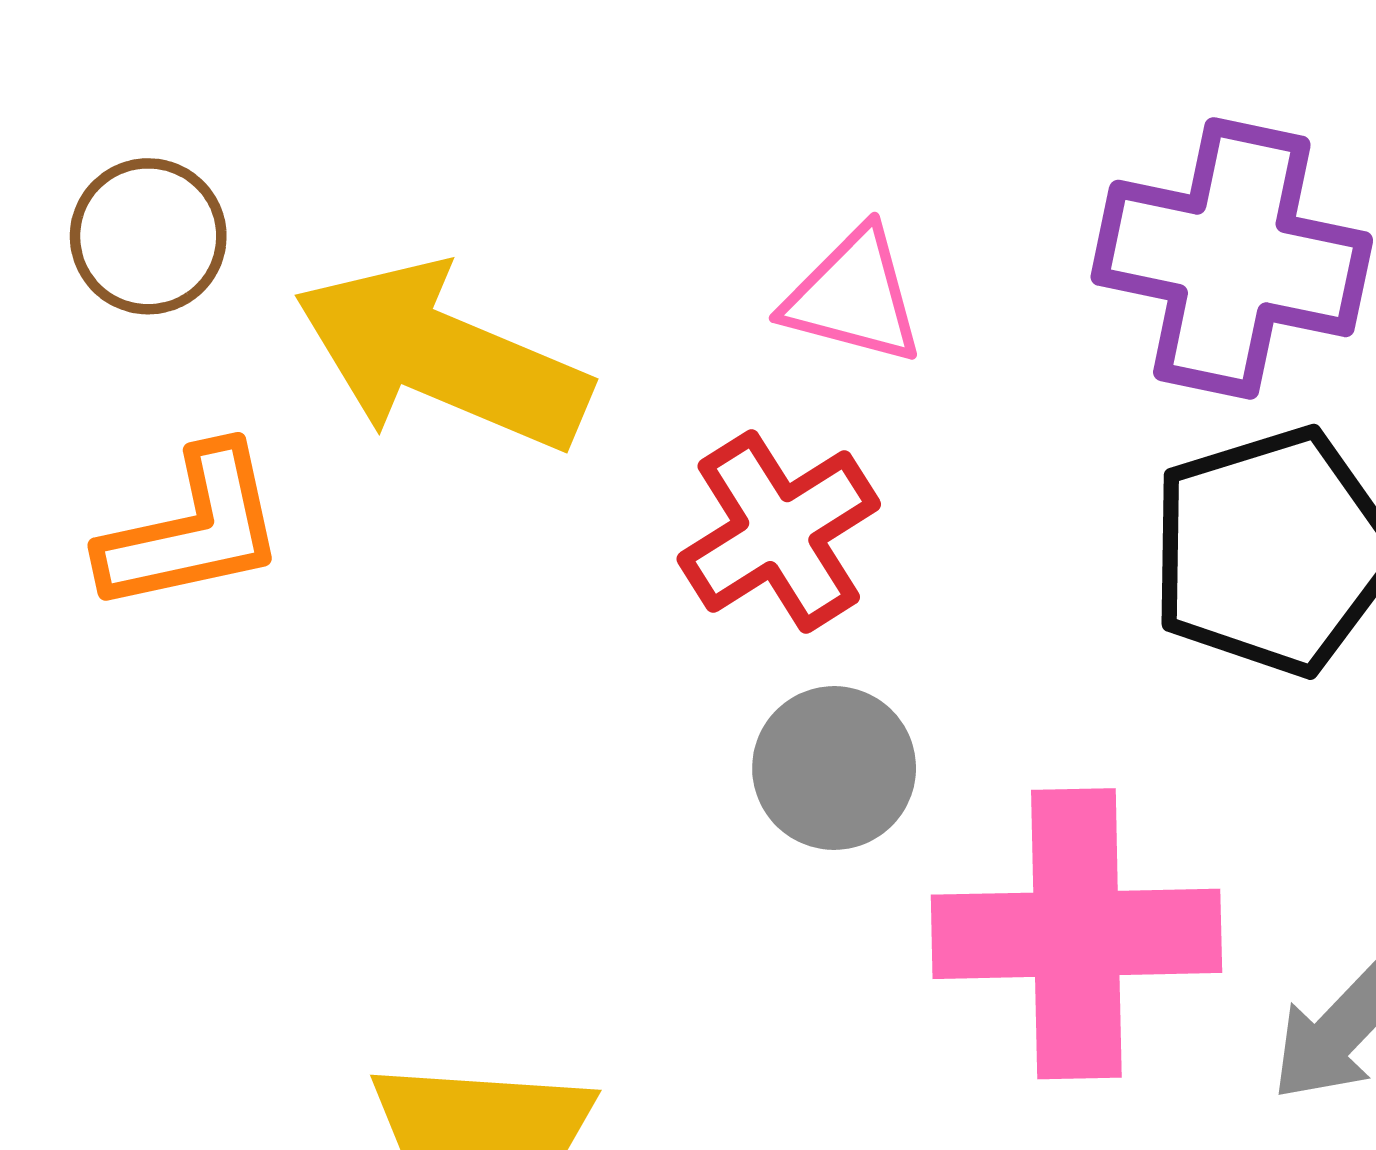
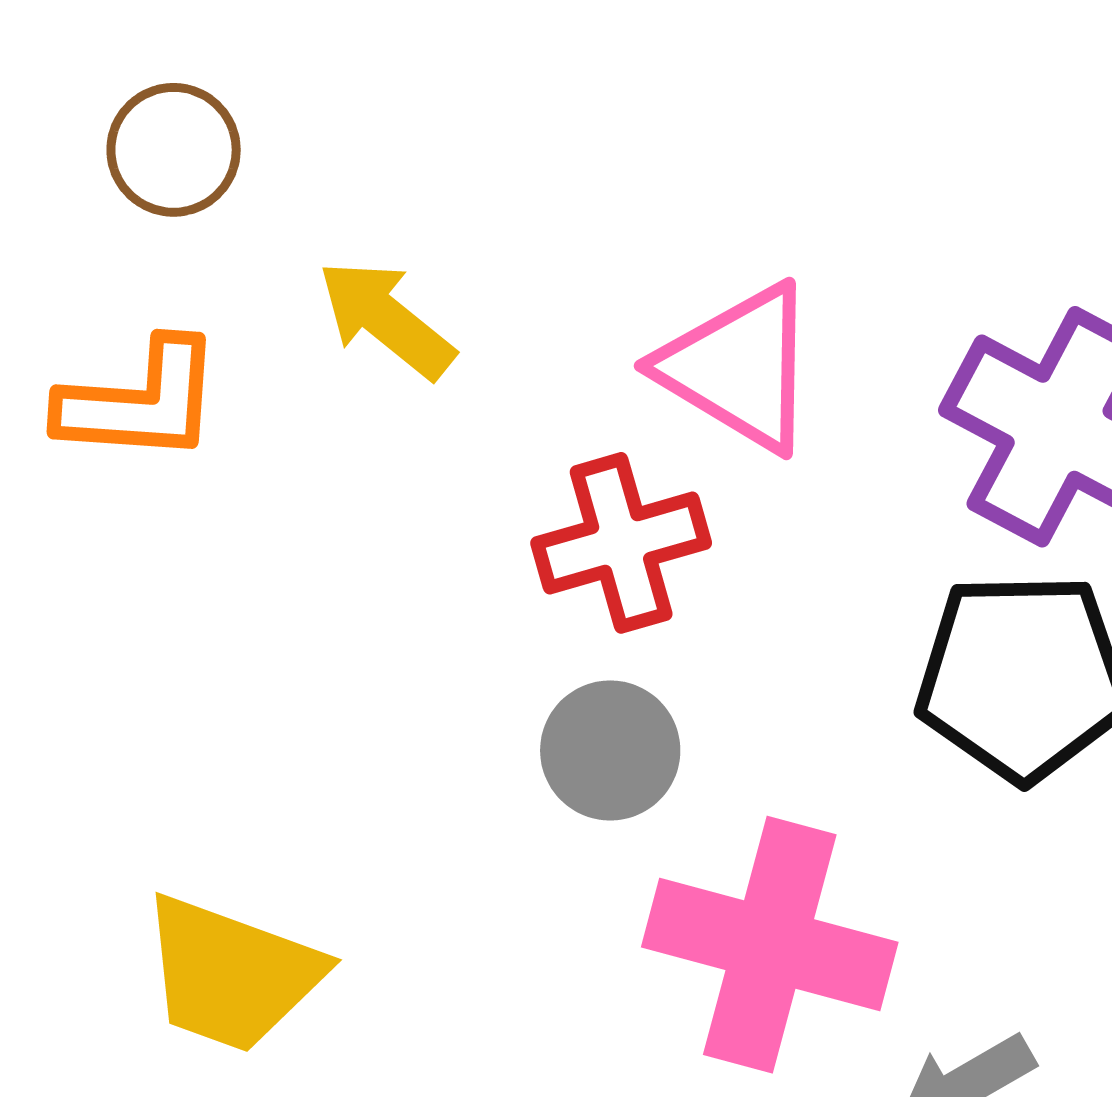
pink triangle: (854, 296) -> (739, 368), size x1.4
yellow arrow: (442, 357) -> (386, 319), size x0.6

